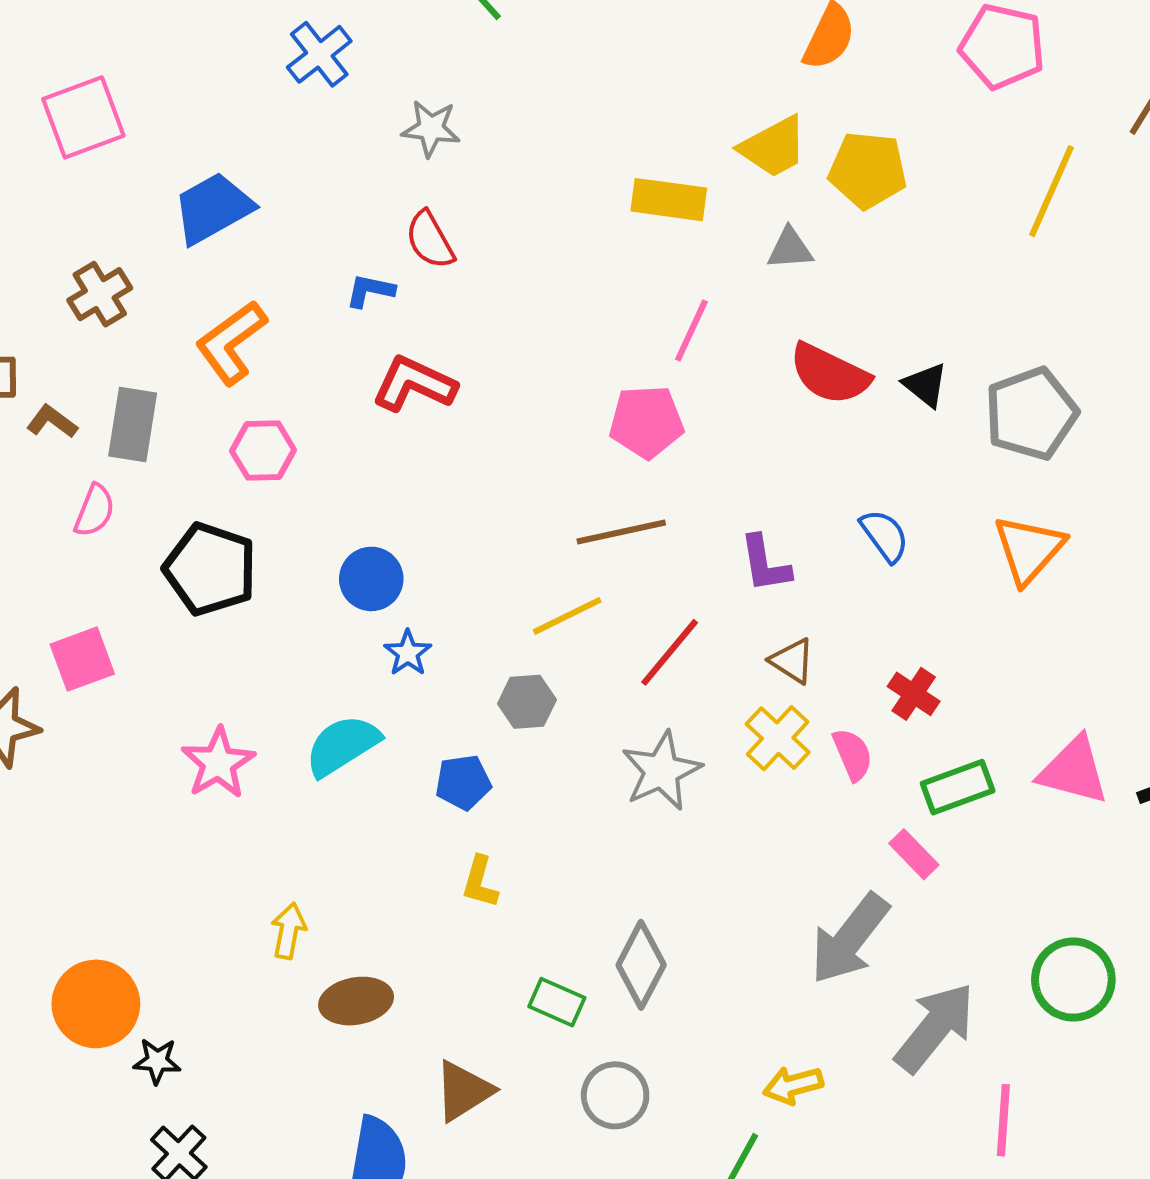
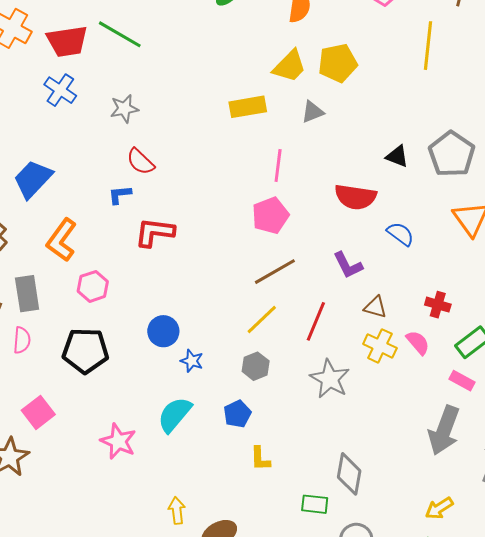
red semicircle: (830, 374) -> (355, 197), moved

